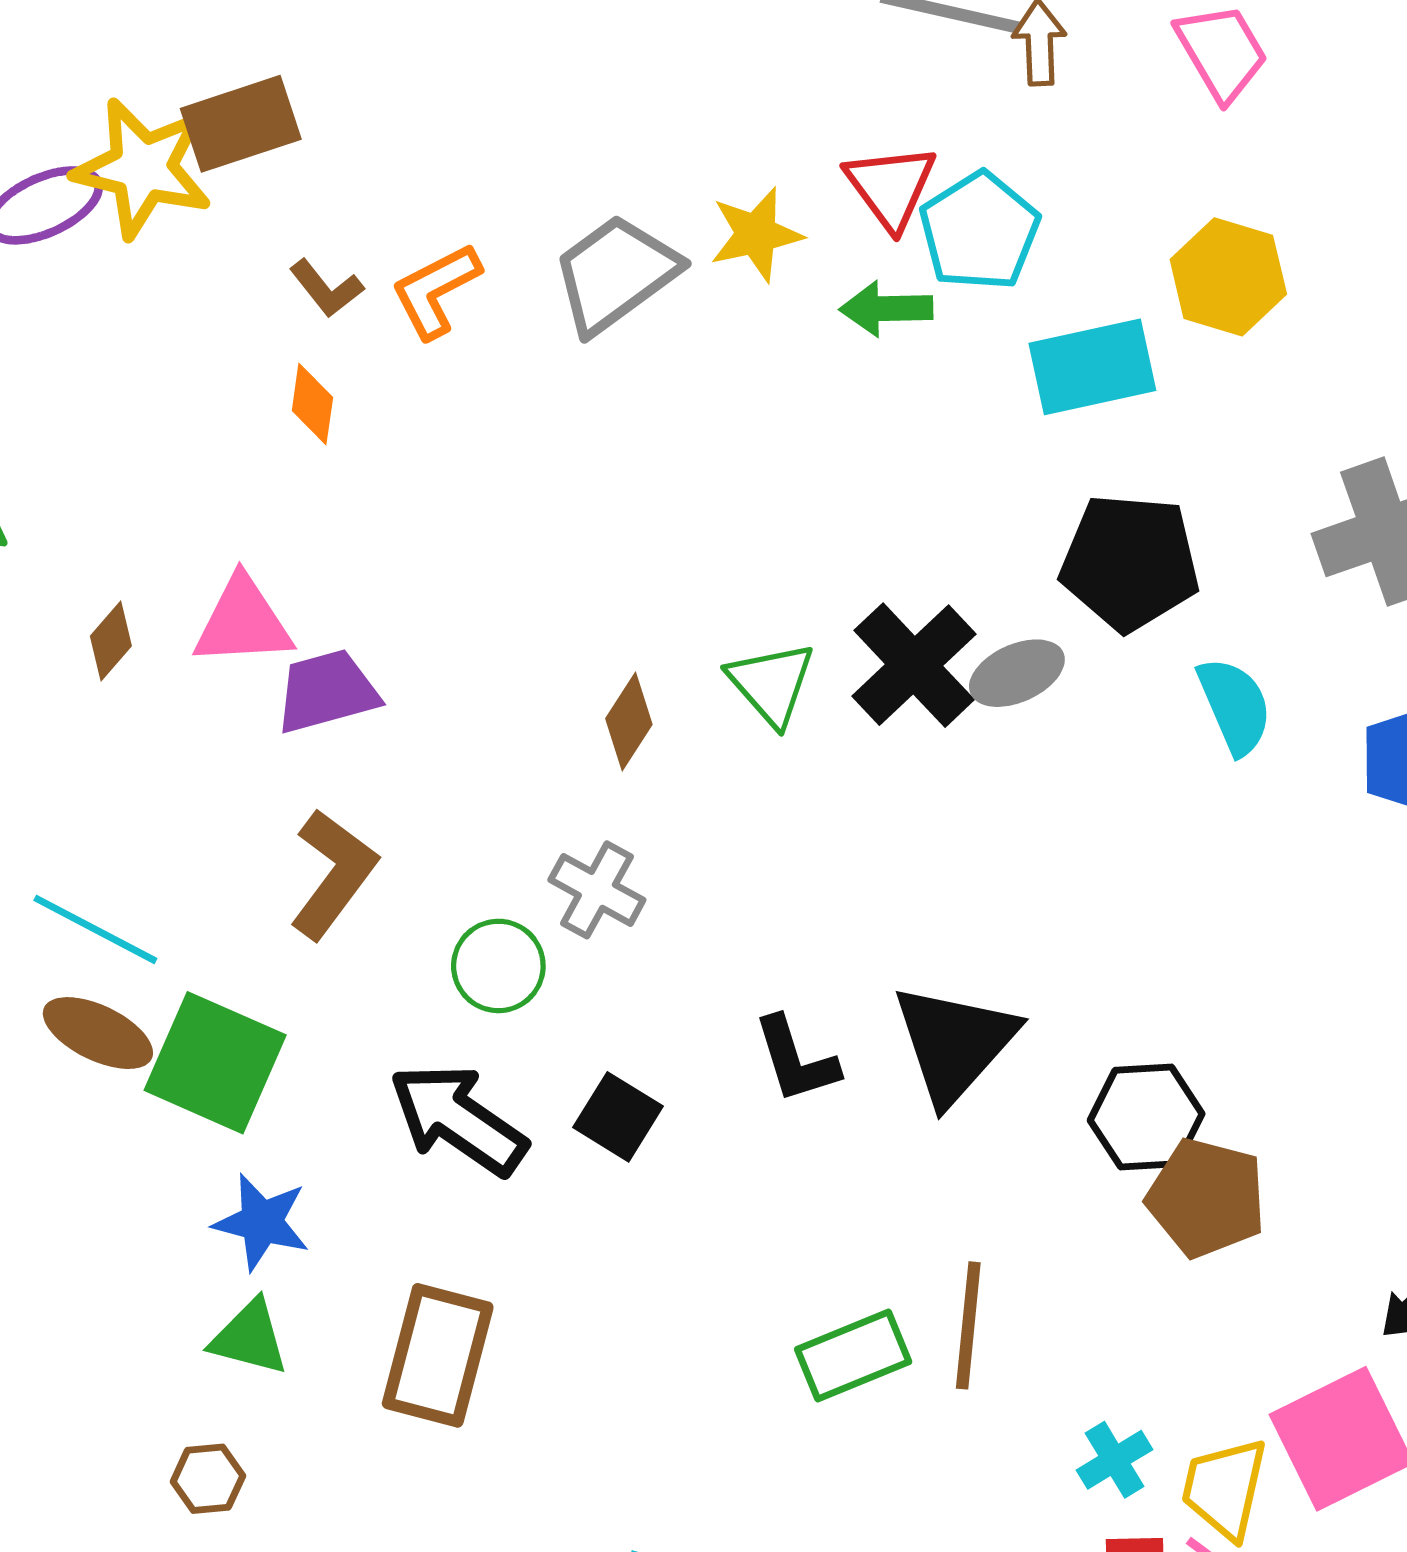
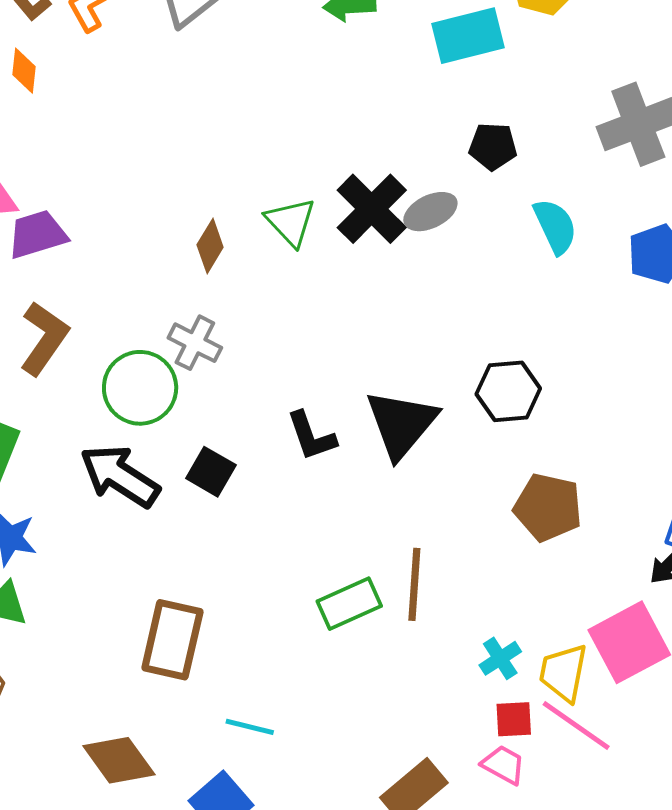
black pentagon: (1130, 562) -> (493, 146), size x0.6
green circle: (498, 966) -> (140, 388), size x1.4
black hexagon: (1146, 1117) -> (508, 391), moved
brown rectangle: (438, 1355) -> (172, 640), moved

